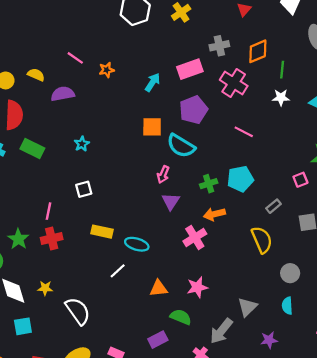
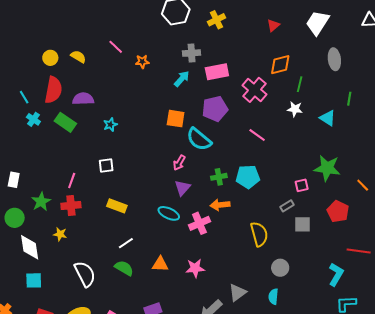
gray cross: (219, 46) -> (192, 53), moved
purple semicircle: (63, 94) -> (83, 99), moved
gray rectangle: (273, 206) -> (287, 206), moved
cyan ellipse: (137, 244) -> (169, 213), moved
yellow star: (45, 288) -> (60, 234), moved
green semicircle: (181, 317) -> (124, 268), moved

